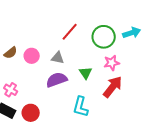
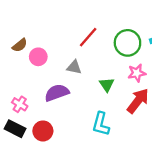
brown semicircle: (11, 53) -> (20, 45), moved
pink circle: (32, 56) -> (38, 57), moved
purple semicircle: (57, 80) -> (57, 93), moved

